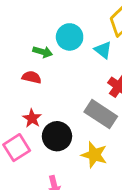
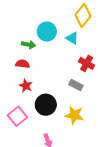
gray rectangle: (101, 114) -> (76, 85), size x0.6
red star: (32, 118) -> (26, 86), moved

